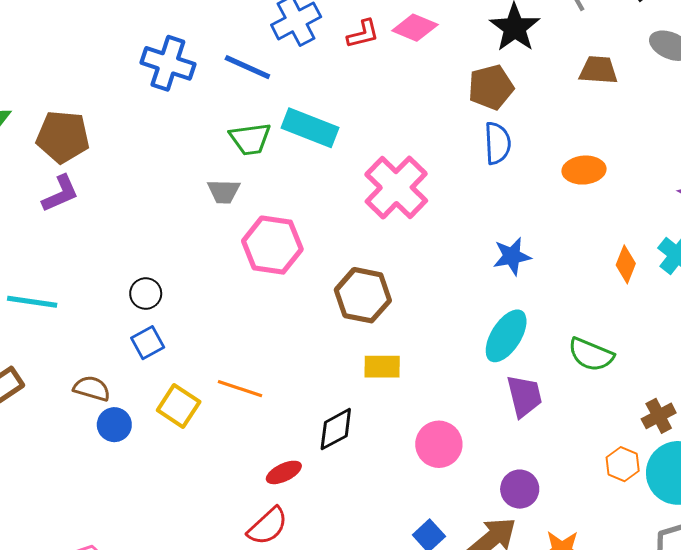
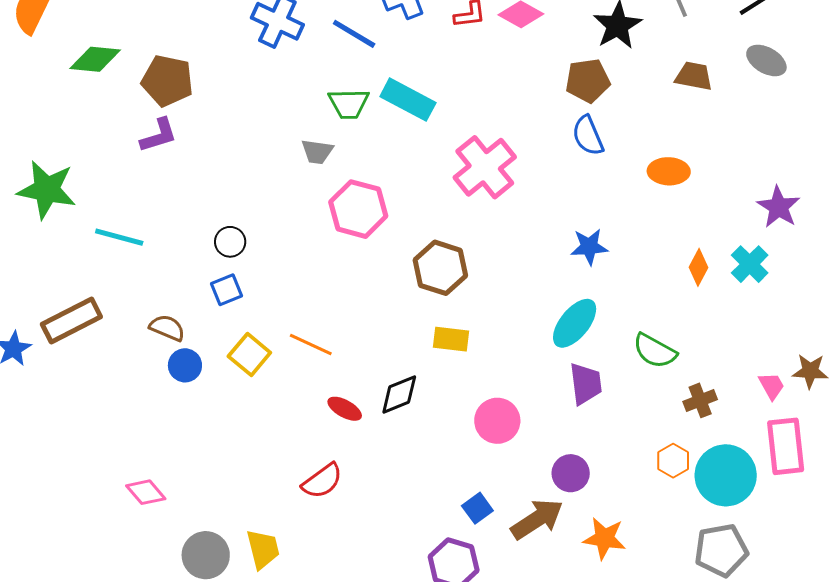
blue semicircle: (497, 143) -> (588, 136), turned 153
brown cross: (659, 416) -> (700, 400), moved
red ellipse: (284, 472) -> (345, 409), moved, turned 48

